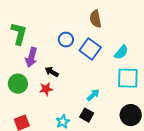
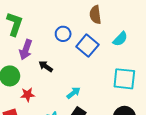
cyan semicircle: (121, 52) -> (120, 39), moved
red star: (46, 89) -> (28, 95), moved
cyan arrow: (93, 95) -> (74, 93), moved

